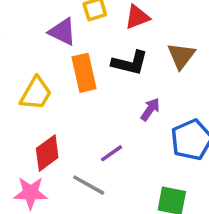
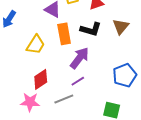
purple arrow: (150, 109) -> (79, 58), moved, size x1.6
gray line: (89, 185) -> (64, 99), turned -54

